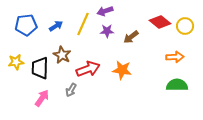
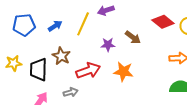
purple star: (107, 31) -> (108, 45), moved
brown arrow: (131, 37) -> (133, 37), turned -105
gray arrow: (71, 90) -> (71, 92), turned -136

